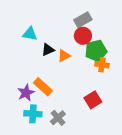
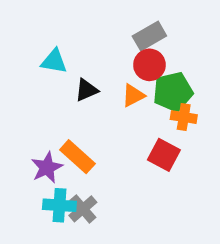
orange triangle: (64, 56) -> (133, 95), moved
red square: (93, 100) -> (164, 155), moved, turned -30
gray cross: (58, 118) -> (83, 209), moved

